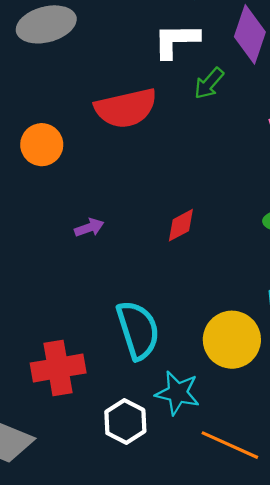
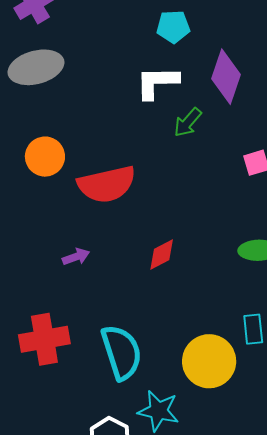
red semicircle: (126, 108) -> (107, 184), moved
orange circle: (42, 145) -> (45, 157), moved
red cross: (58, 368) -> (44, 339), moved

